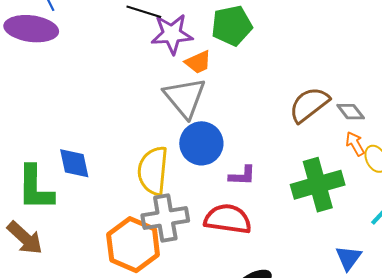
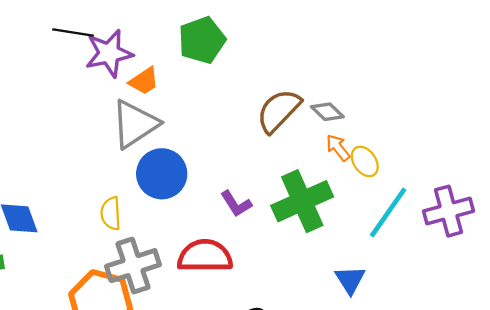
green pentagon: (232, 26) -> (202, 40), moved
gray triangle: (185, 98) -> (135, 124), turned 45
yellow semicircle: (153, 171) -> (111, 213), size x0.6
purple L-shape: (242, 176) -> (236, 204), moved, turned 64

